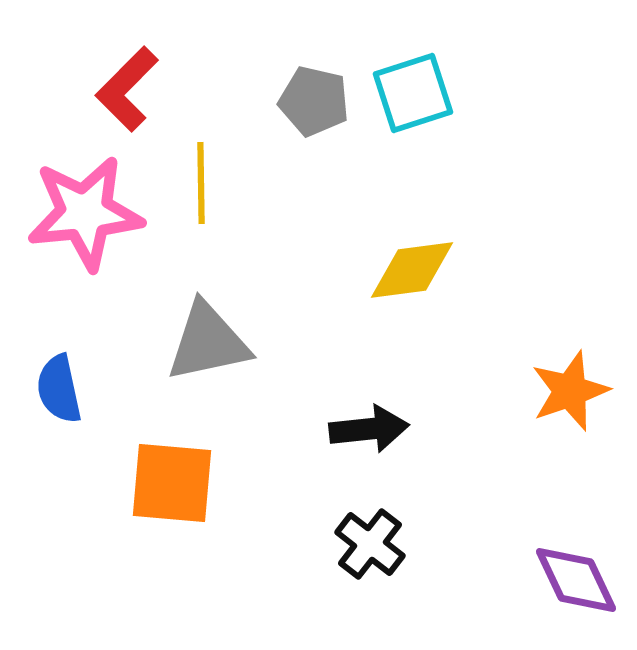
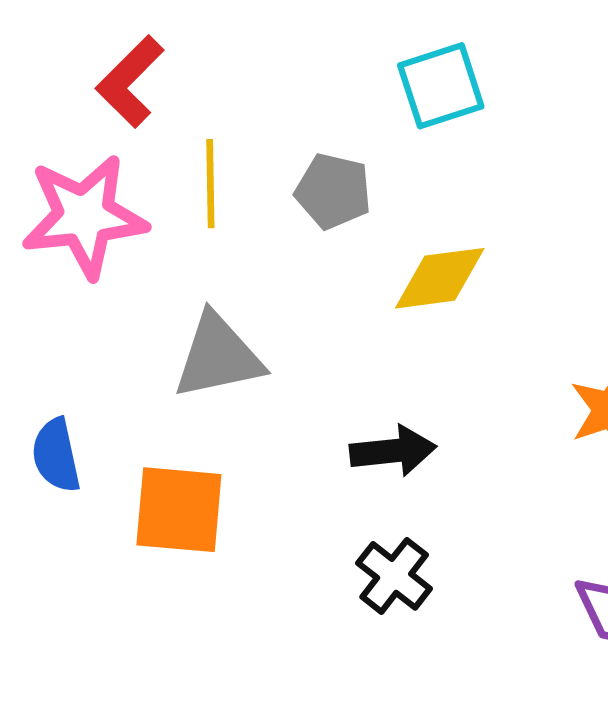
gray pentagon: (314, 101) -> (333, 191), moved
blue semicircle: (59, 389) -> (56, 455), moved

